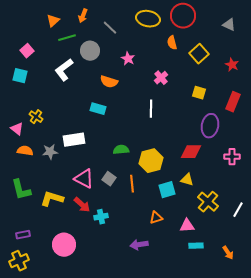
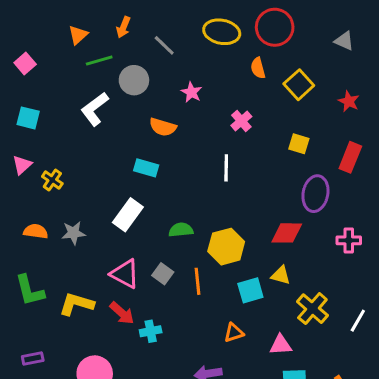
pink square: (27, 51) -> (25, 64), moved
pink triangle: (17, 129) -> (22, 165), moved, turned 40
white rectangle: (74, 140) -> (128, 215), moved, turned -45

